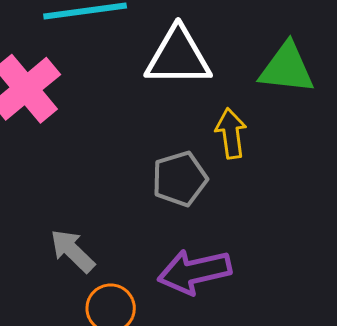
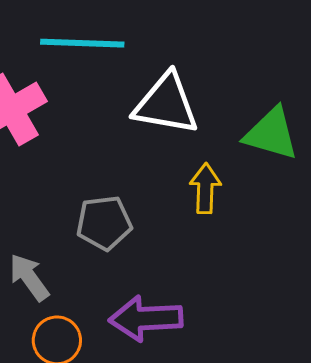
gray pentagon: (180, 179) -> (104, 223), moved

